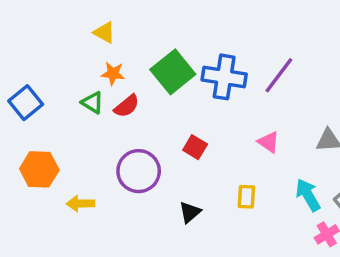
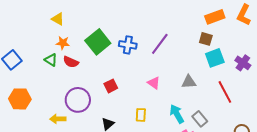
blue cross: (224, 77) -> (128, 45), size x0.7
red semicircle: (127, 106) -> (71, 62), turned 63
red square: (195, 147) -> (111, 86), turned 32
yellow arrow: (80, 204) -> (58, 119), moved

